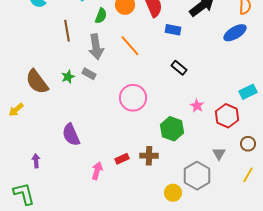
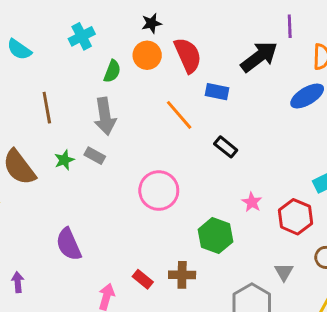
brown line: (67, 31) -> (47, 108), moved
orange line: (130, 46) -> (179, 115), moved
red rectangle: (122, 159) -> (143, 279), turned 64

